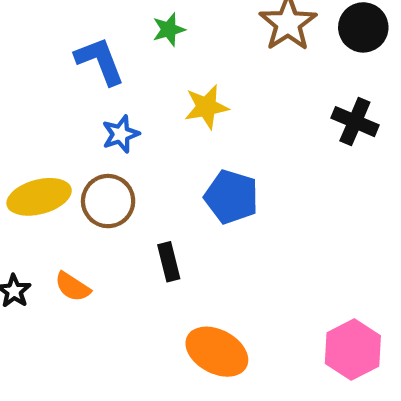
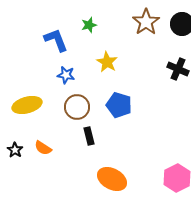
yellow star: (206, 107) -> (107, 62), turned -30
blue star: (121, 134) -> (66, 75), turned 30
brown circle: (108, 201) -> (77, 107), moved

